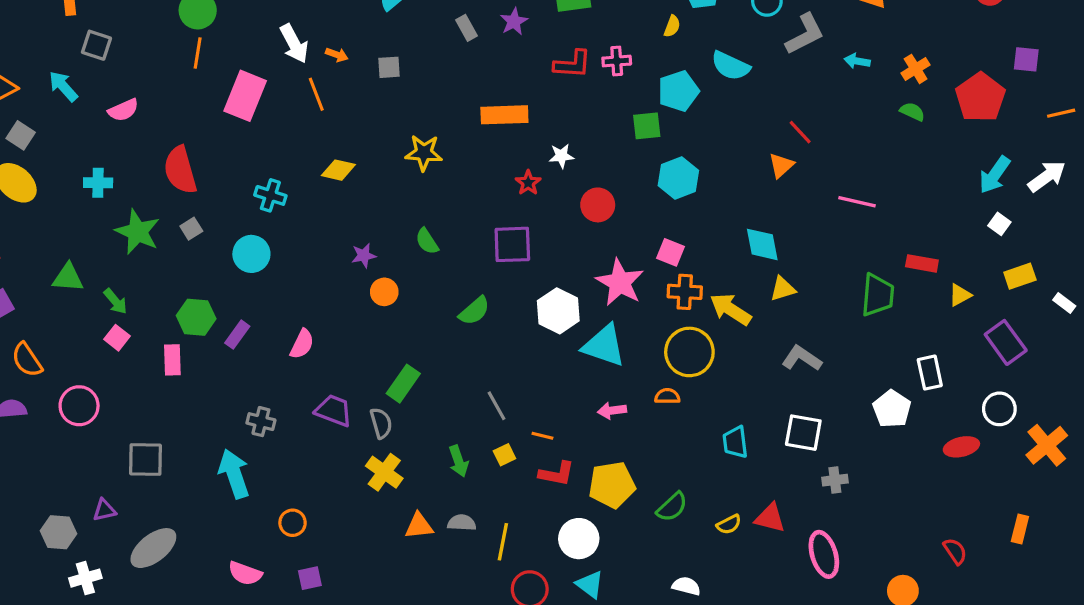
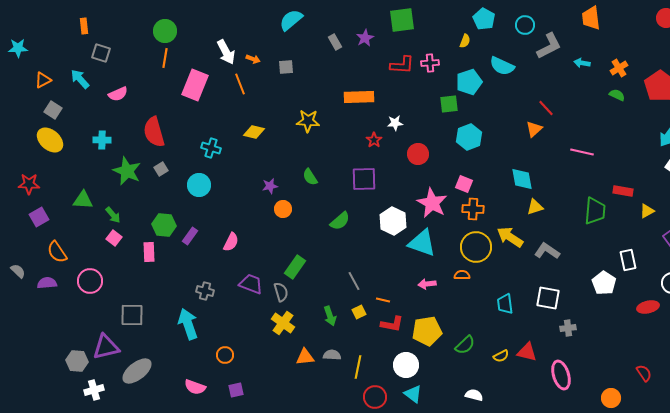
yellow arrow: (731, 309) -> (510, 237), moved
purple triangle: (104, 510) -> (106, 347), size x1.8

